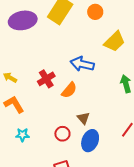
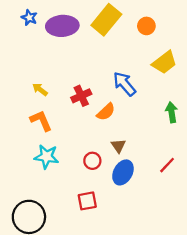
blue arrow: (82, 64) -> (124, 84), turned 30
cyan star: (22, 135) -> (46, 157), size x1.5

